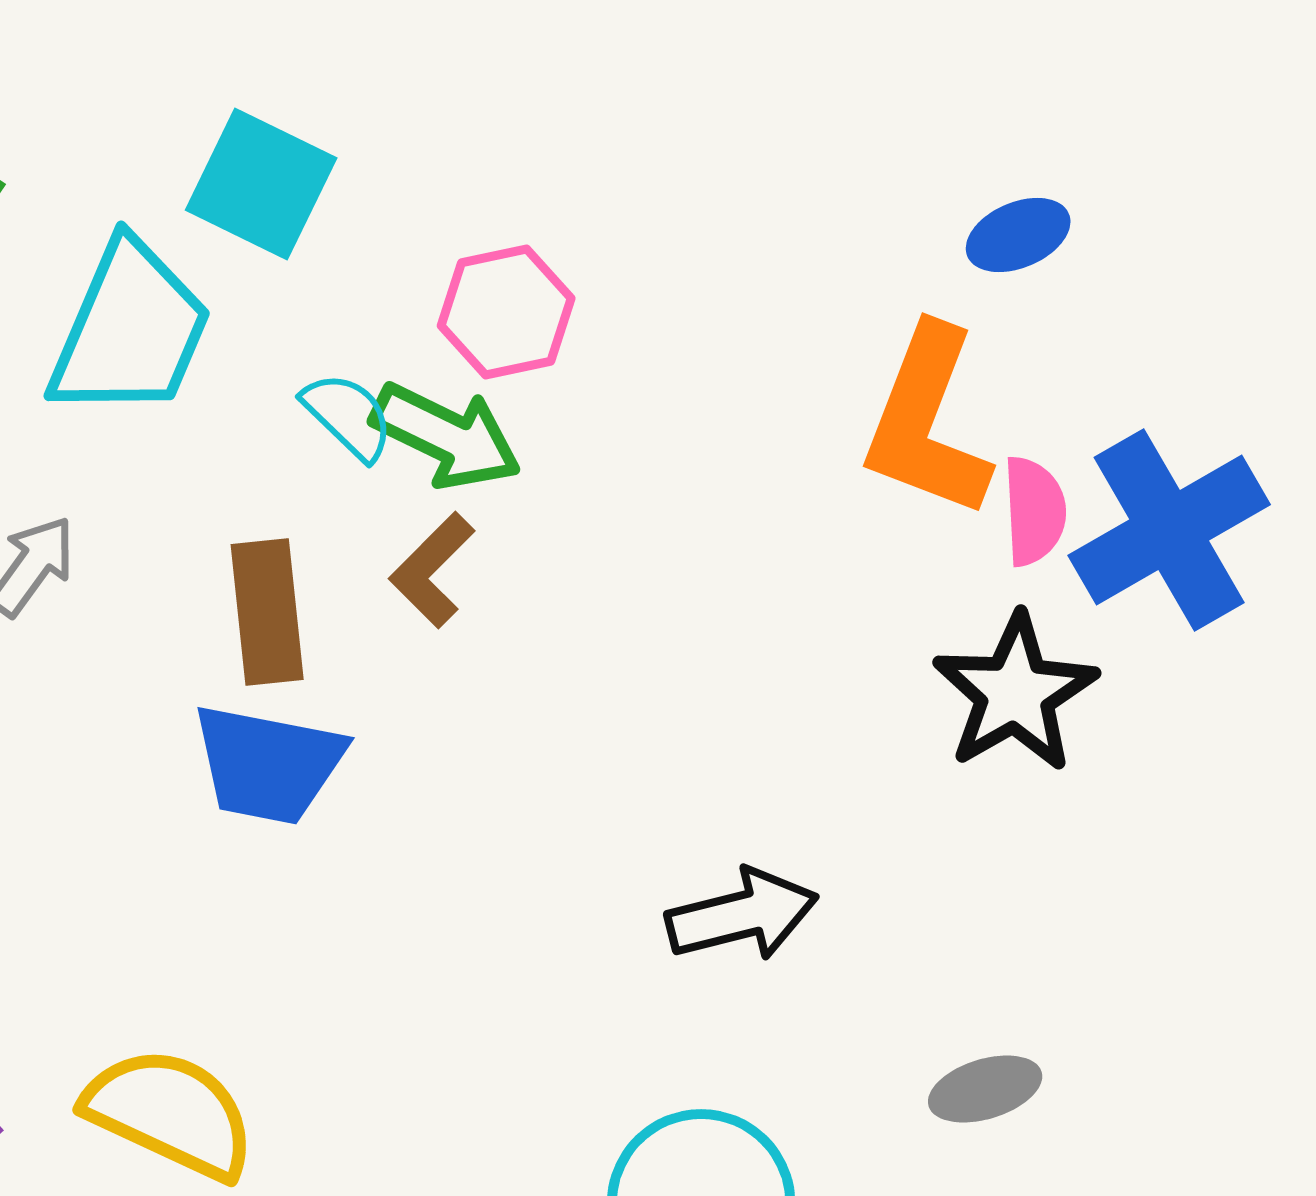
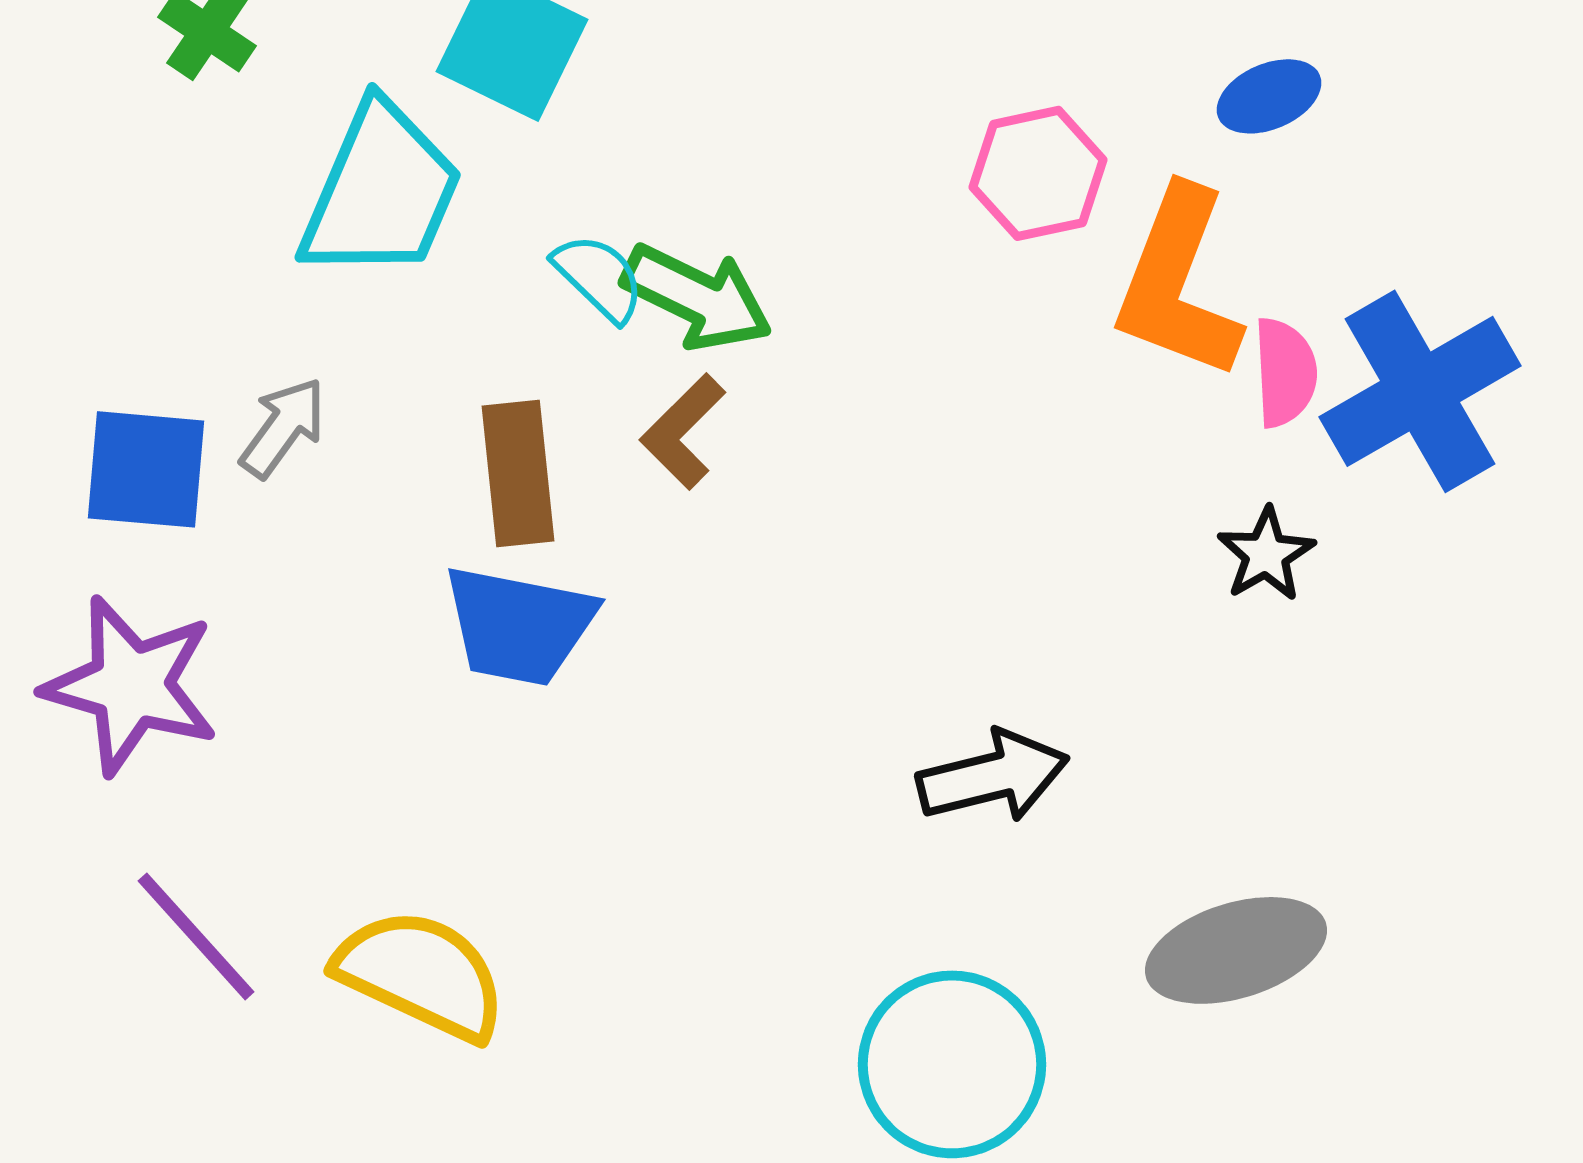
pink hexagon: (506, 312) -> (1038, 173), moved
black star: (1015, 693) -> (1266, 554), size x0.6
gray ellipse: (985, 1089) -> (1236, 950), size x1.6

